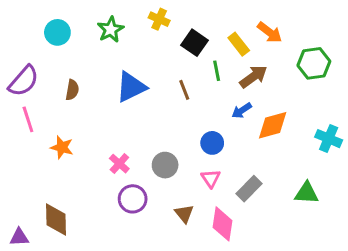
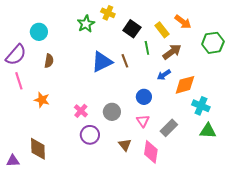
green star: (111, 29) -> (86, 24), moved
cyan circle: (57, 32) -> (39, 32), moved
blue triangle: (131, 87) -> (102, 62), moved
cyan cross: (329, 139) -> (201, 106), moved

